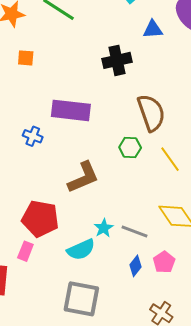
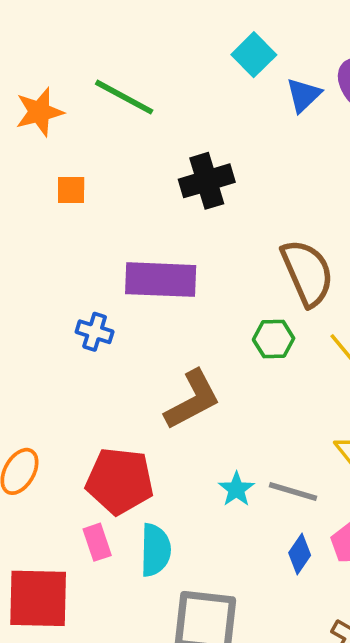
blue triangle: (153, 29) -> (303, 95), moved, turned -35
black cross: (117, 60) -> (207, 181), moved
cyan semicircle: (81, 250) -> (155, 550), moved, turned -60
pink rectangle: (25, 251) -> (97, 542), turned -36

